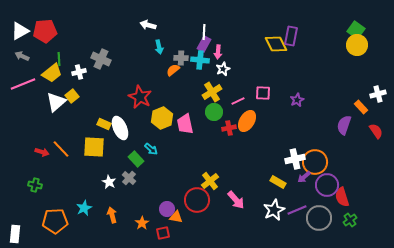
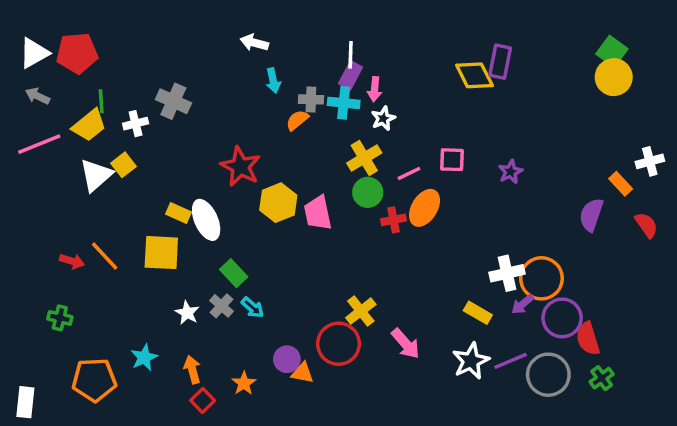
cyan arrow: (151, 149) -> (252, 308), moved
red square: (163, 233) -> (203, 400), moved, turned -32

